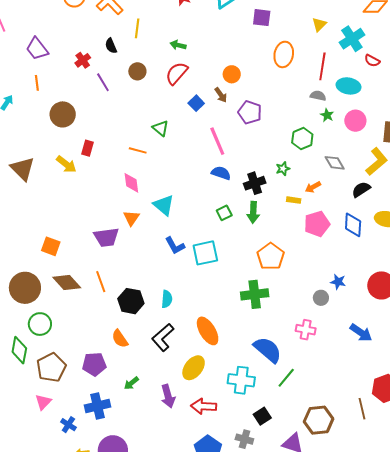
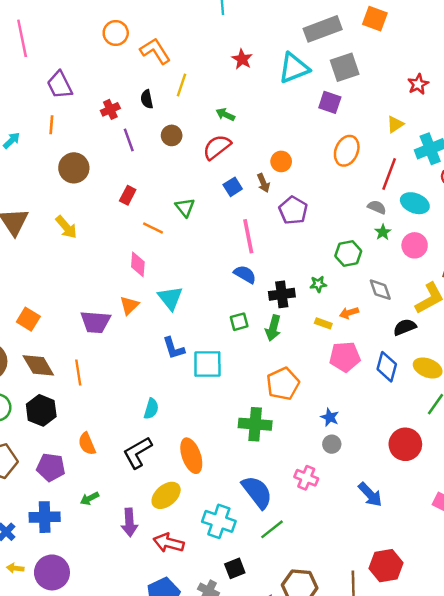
red rectangle: (88, 148) -> (128, 195), moved
blue star: (338, 282) -> (330, 417), moved
black hexagon: (131, 301) -> (41, 410), moved

